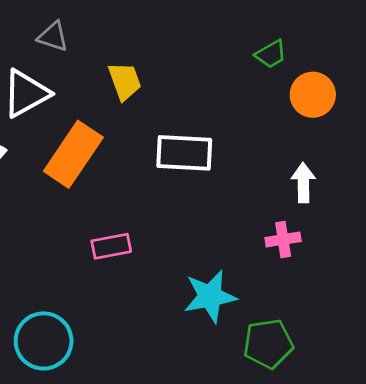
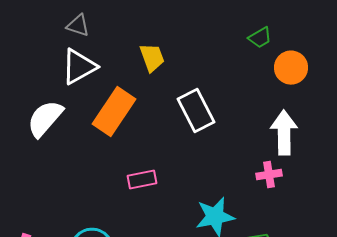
gray triangle: (53, 37) -> (78, 26), moved
white rectangle: (184, 153) -> (196, 111), turned 60
white arrow: (303, 183) -> (284, 133), size x1.5

